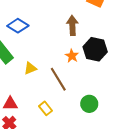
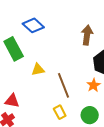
orange star: (72, 56) -> (94, 85), moved
yellow rectangle: (45, 108) -> (60, 112), moved

